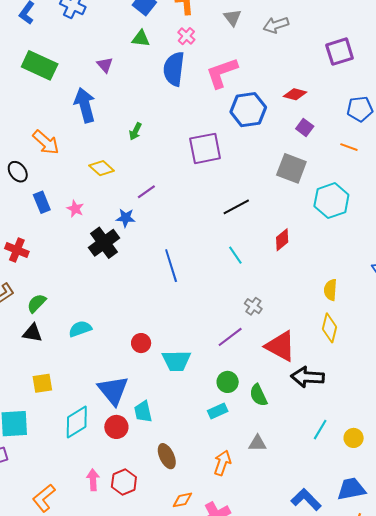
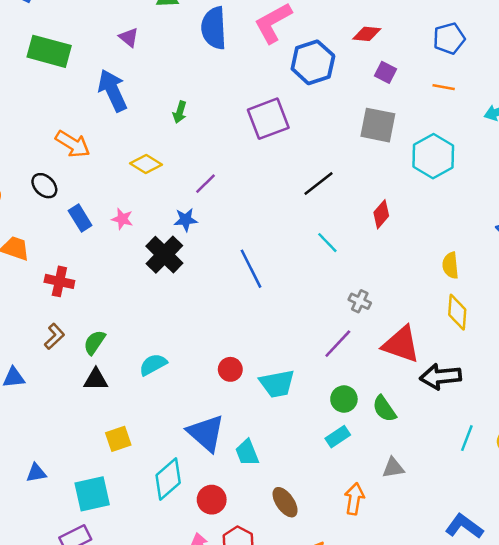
red circle: (116, 427) -> (212, 500), moved

